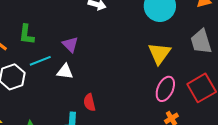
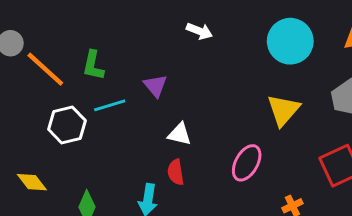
white triangle: (65, 72) -> (180, 134), moved
pink ellipse: (165, 89) -> (247, 163), moved

